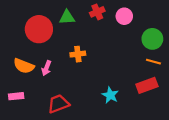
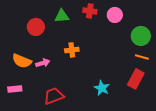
red cross: (97, 12) -> (90, 11), turned 32
red circle: (39, 29) -> (36, 27), size x0.7
pink arrow: (46, 68) -> (43, 63), turned -128
red rectangle: (147, 85) -> (136, 79), turned -42

